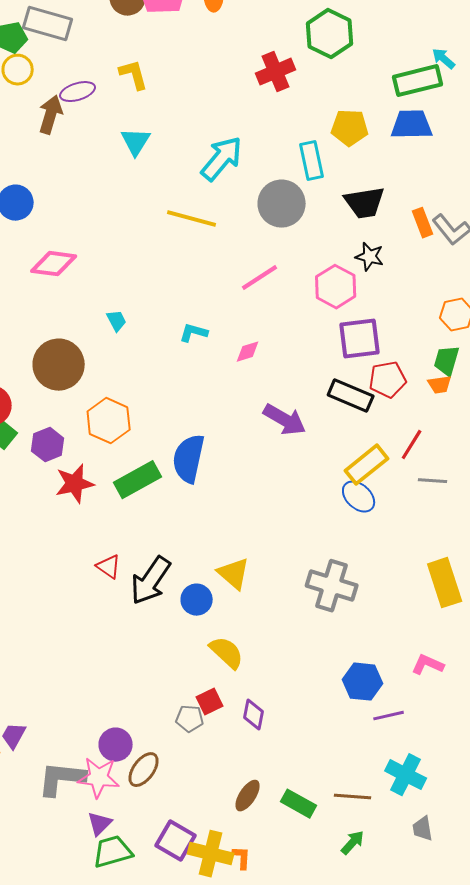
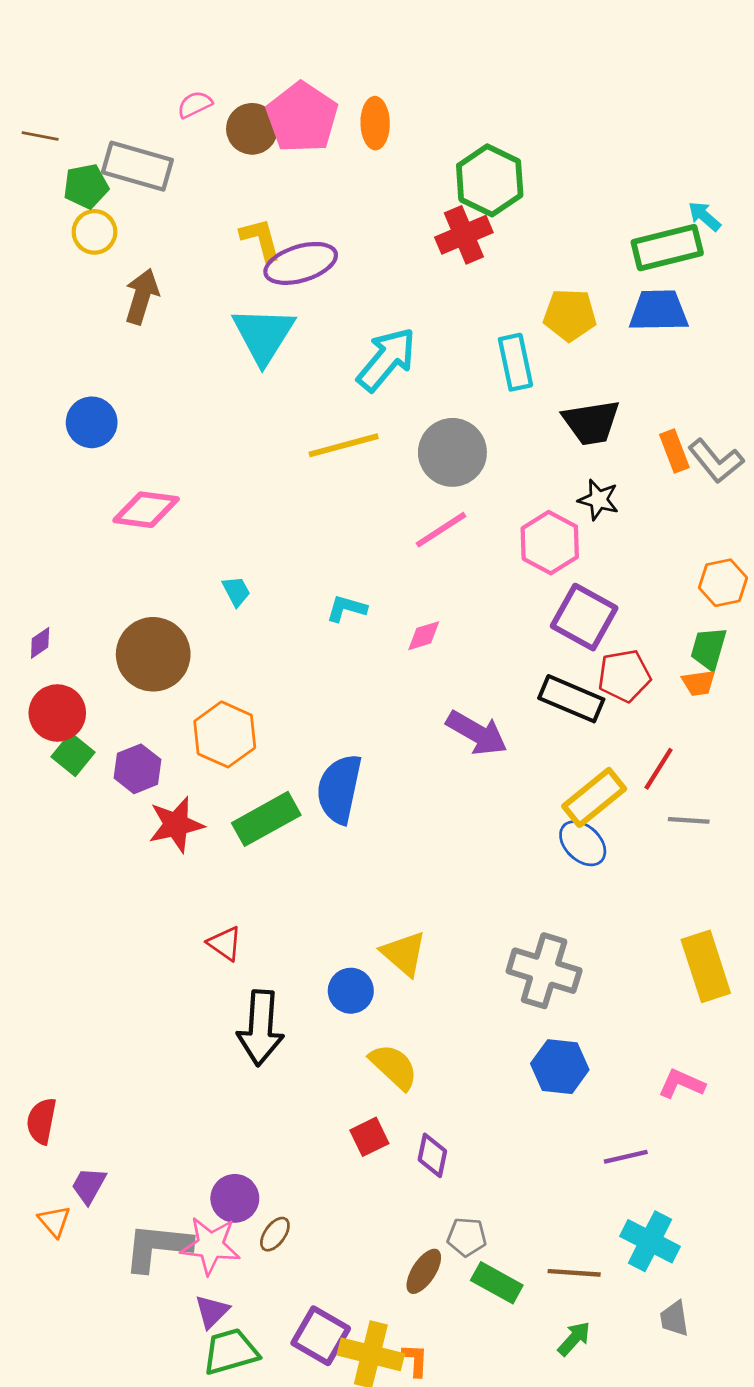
green hexagon: (330, 34) -> (490, 180), moved
purple ellipse: (78, 92) -> (301, 263), moved, size x1.4
cyan triangle: (136, 142) -> (263, 335), size x1.5
gray circle: (282, 204) -> (452, 452), moved
yellow line: (192, 219) -> (344, 445), turned -30
purple square: (360, 339) -> (584, 617), turned 36
black arrow: (151, 581) -> (261, 1028), moved, turned -30
blue hexagon: (363, 682) -> (560, 1067), moved
gray pentagon: (190, 719) -> (467, 1237), moved
brown ellipse: (144, 770) -> (275, 1234), size x0.7

